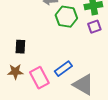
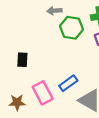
brown star: (15, 72) -> (17, 102), moved

